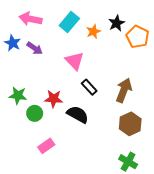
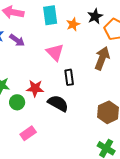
cyan rectangle: (69, 22) -> (50, 15), turned -48
black rectangle: (89, 87) -> (69, 77), turned 35
brown arrow: (124, 90) -> (102, 58), moved

